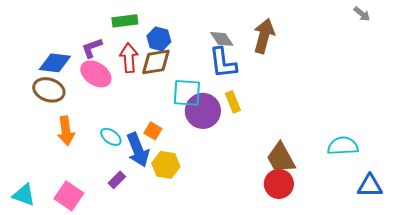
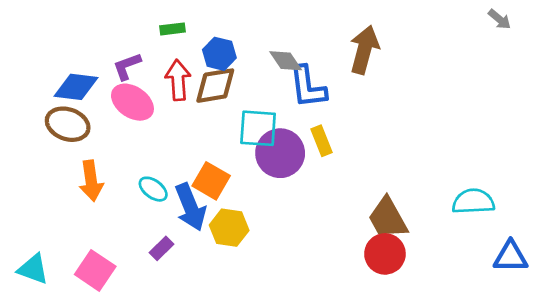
green rectangle: (125, 21) -> (172, 29), size x0.7
gray diamond: (222, 39) -> (286, 61), moved
orange square: (153, 131) -> (211, 181), size x1.5

